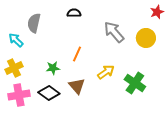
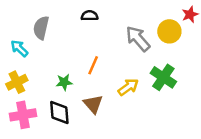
yellow circle: (146, 38) -> (169, 31), moved
green cross: (135, 83) -> (163, 77), moved
black diamond: (49, 93) -> (59, 112), turned 50

